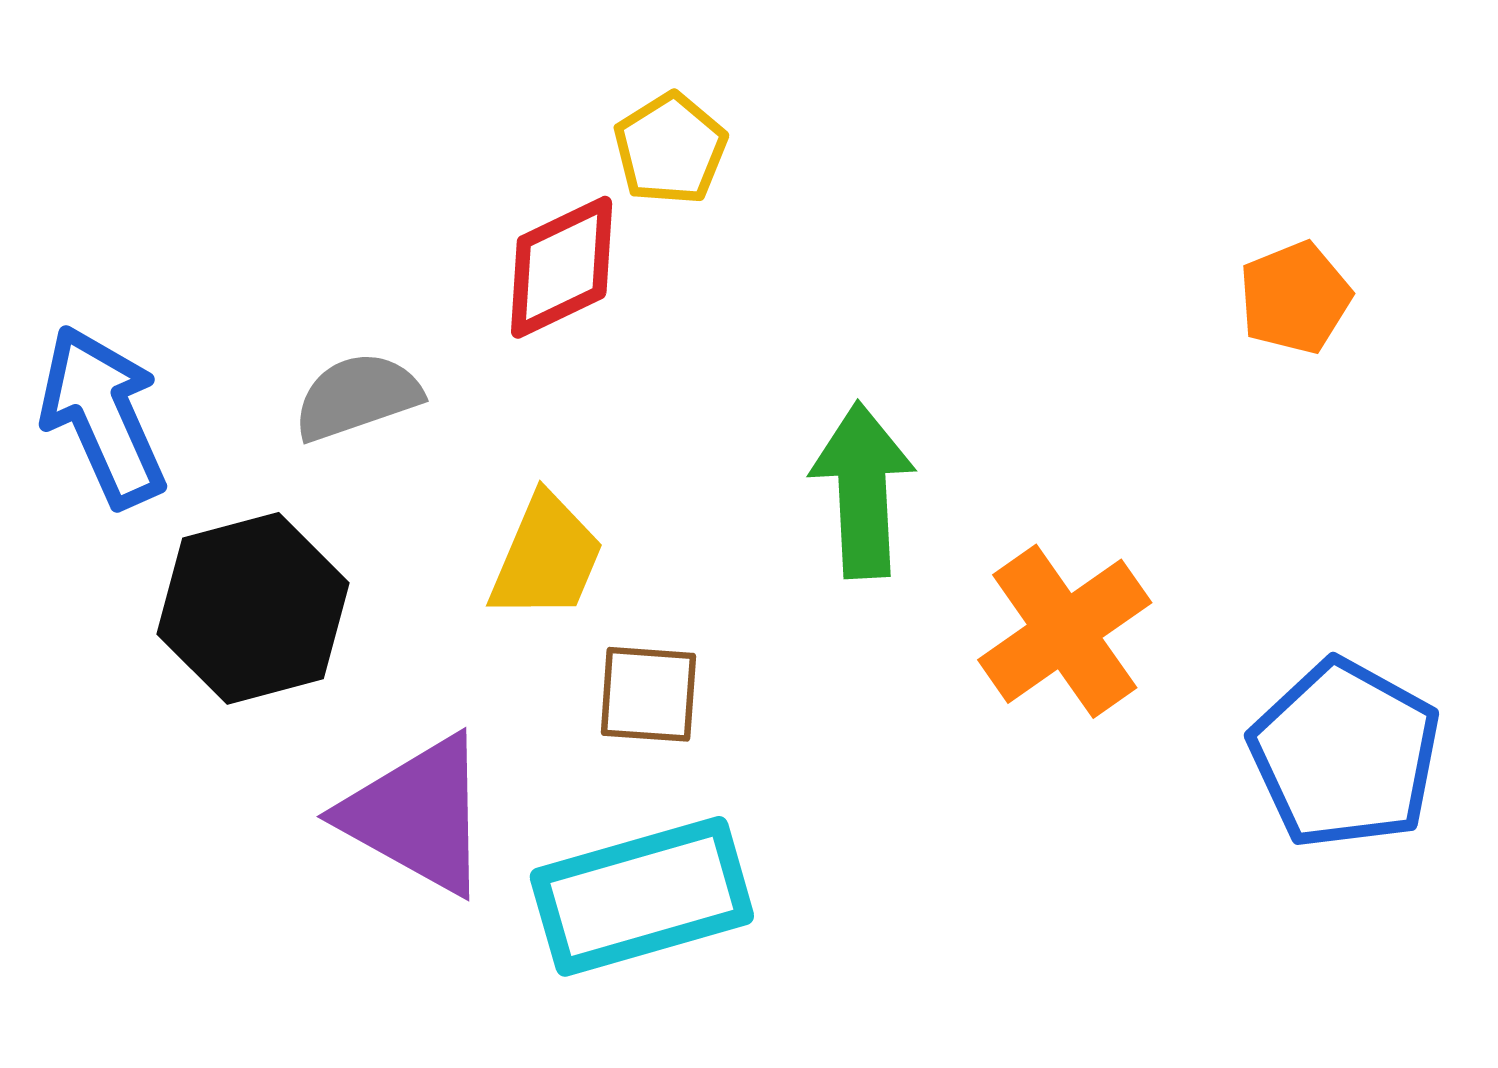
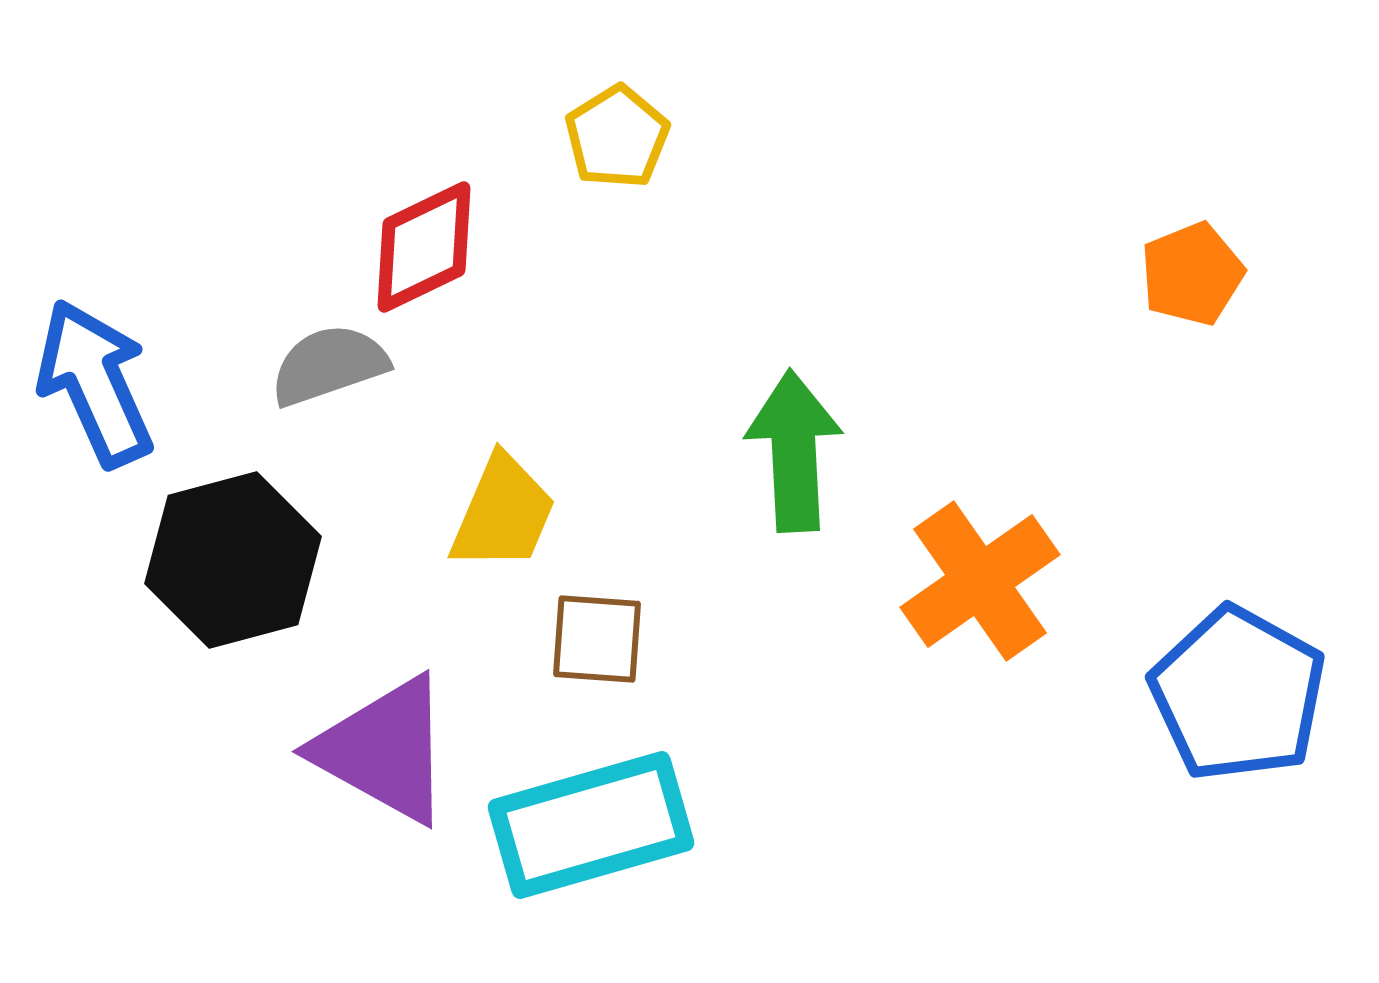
red diamond: (562, 267) -> (424, 247), moved

